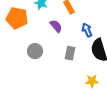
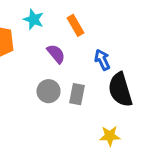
gray circle: (35, 51) -> (49, 91), moved

